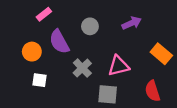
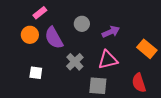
purple arrow: (132, 23) -> (111, 32), moved
orange circle: (32, 52) -> (30, 35), moved

